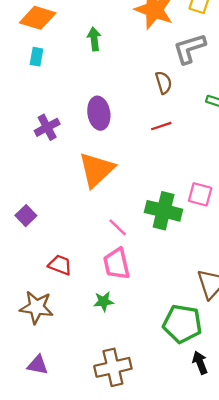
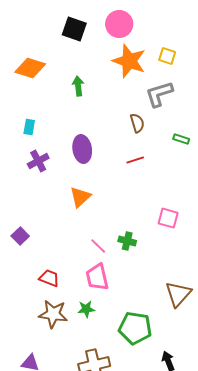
cyan rectangle: (36, 57) -> (29, 127), moved
orange triangle: (96, 170) -> (80, 197), size x0.7
green cross: (164, 211) -> (127, 241), moved, size x0.6
brown star: (36, 307) -> (53, 314), moved
green pentagon: (182, 324) -> (135, 328), moved

